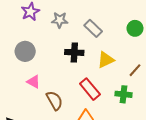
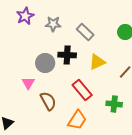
gray circle: (25, 51) -> (45, 63), moved
pink triangle: (33, 82) -> (28, 83), turned 32
green cross: (123, 94) -> (114, 104), moved

